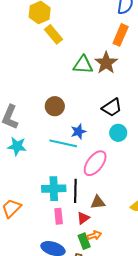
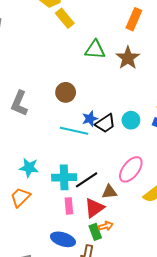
brown star: (106, 63) -> (128, 58), moved
black trapezoid: (112, 108) -> (105, 123), moved
cyan star: (17, 146) -> (29, 168), moved
pink ellipse: (95, 163) -> (131, 169), moved
black line: (75, 191) -> (87, 180), turned 55
red triangle: (83, 218) -> (94, 208), size x1.5

